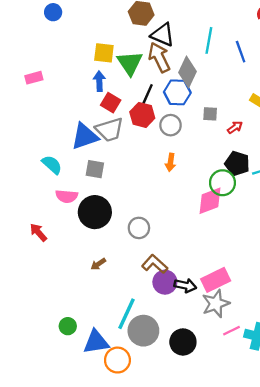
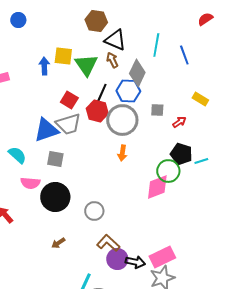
brown arrow: (159, 57) -> (112, 60), size x0.6
blue arrow: (99, 81) -> (44, 66), moved
gray circle: (171, 125) -> (122, 120), size x1.6

